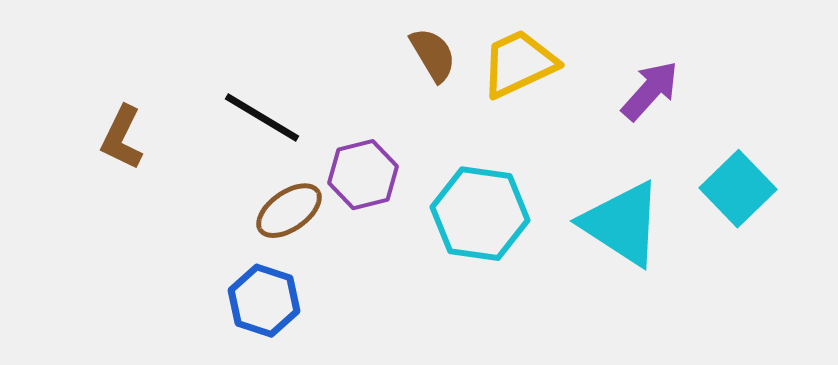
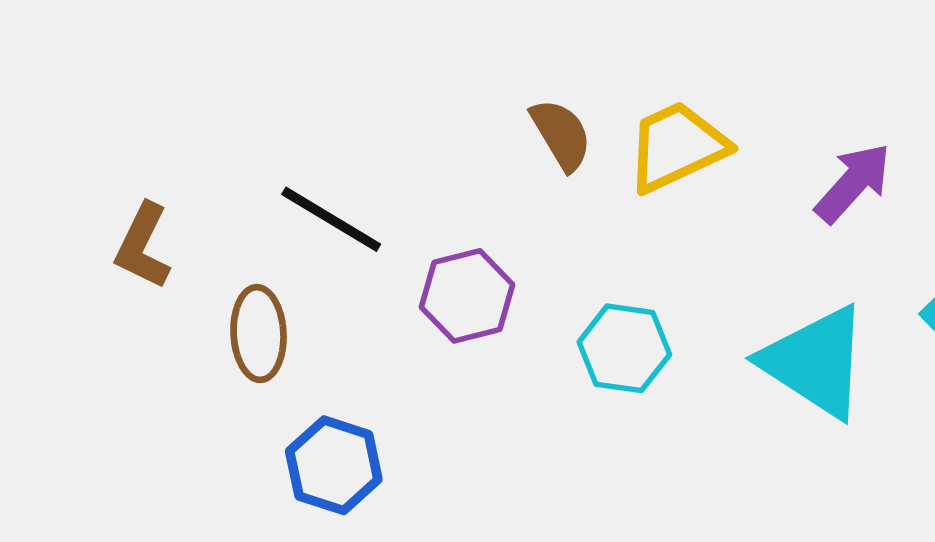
brown ellipse: (289, 211) -> (259, 334), moved, turned -58
cyan hexagon: (480, 214) -> (624, 348), size x0.7

